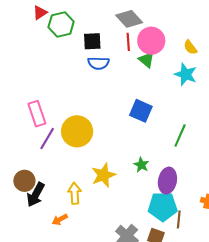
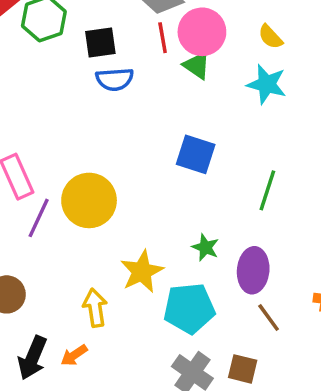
black arrow: (36, 195) -> (32, 358), moved
cyan pentagon: (163, 207) -> (189, 308), moved
brown line: (179, 219) -> (269, 317), moved, turned -36

